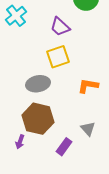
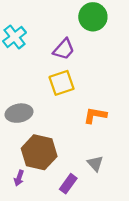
purple trapezoid: (60, 27) -> (64, 49), turned -90
gray ellipse: (38, 84) -> (19, 113), moved

